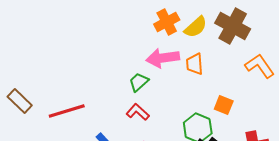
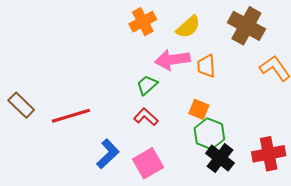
orange cross: (167, 22) -> (143, 22), moved
yellow semicircle: (196, 27) -> (188, 27), moved
orange square: (224, 105) -> (199, 109), moved

